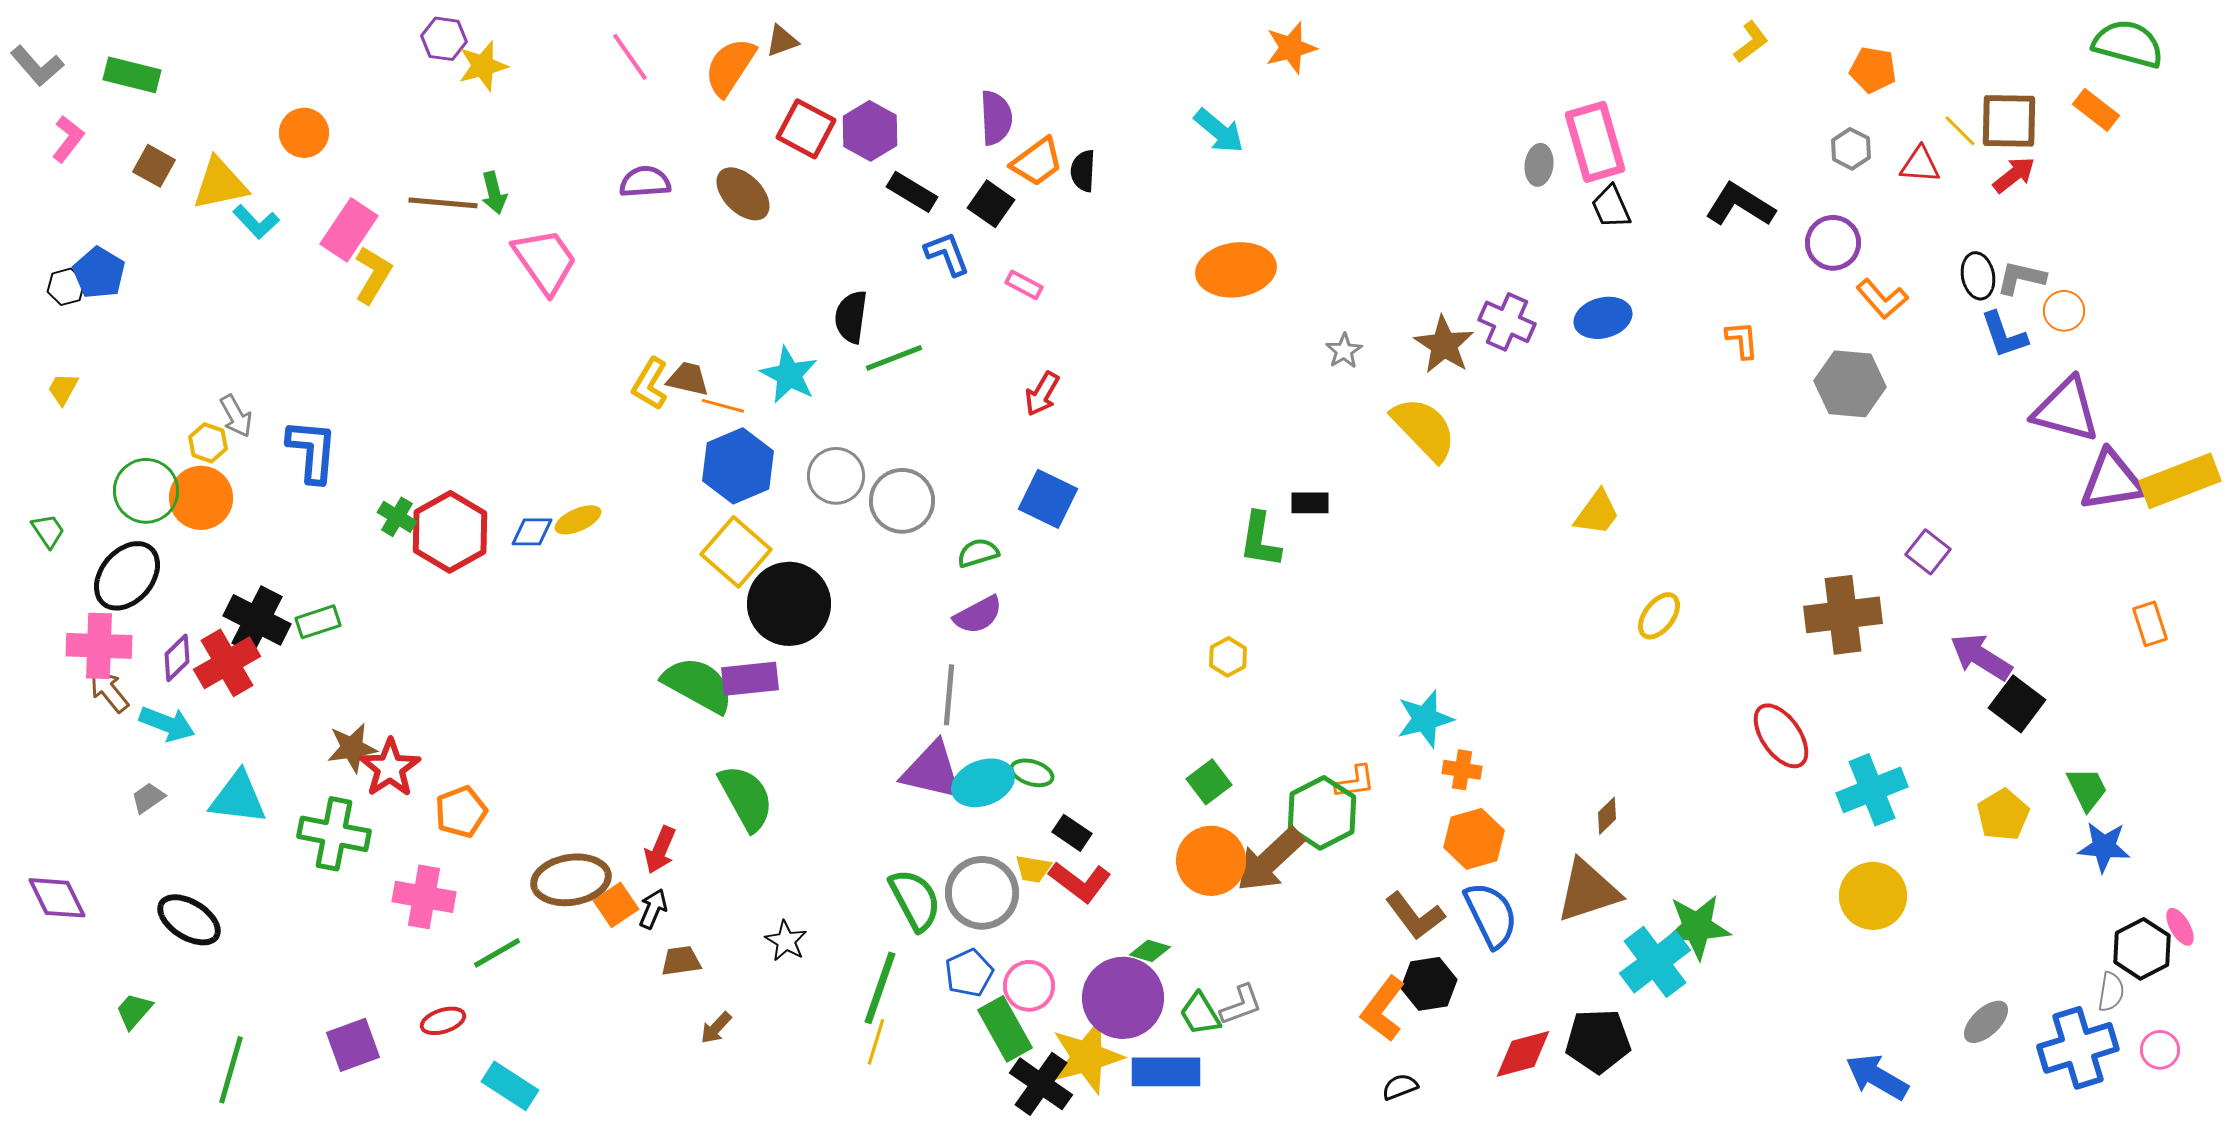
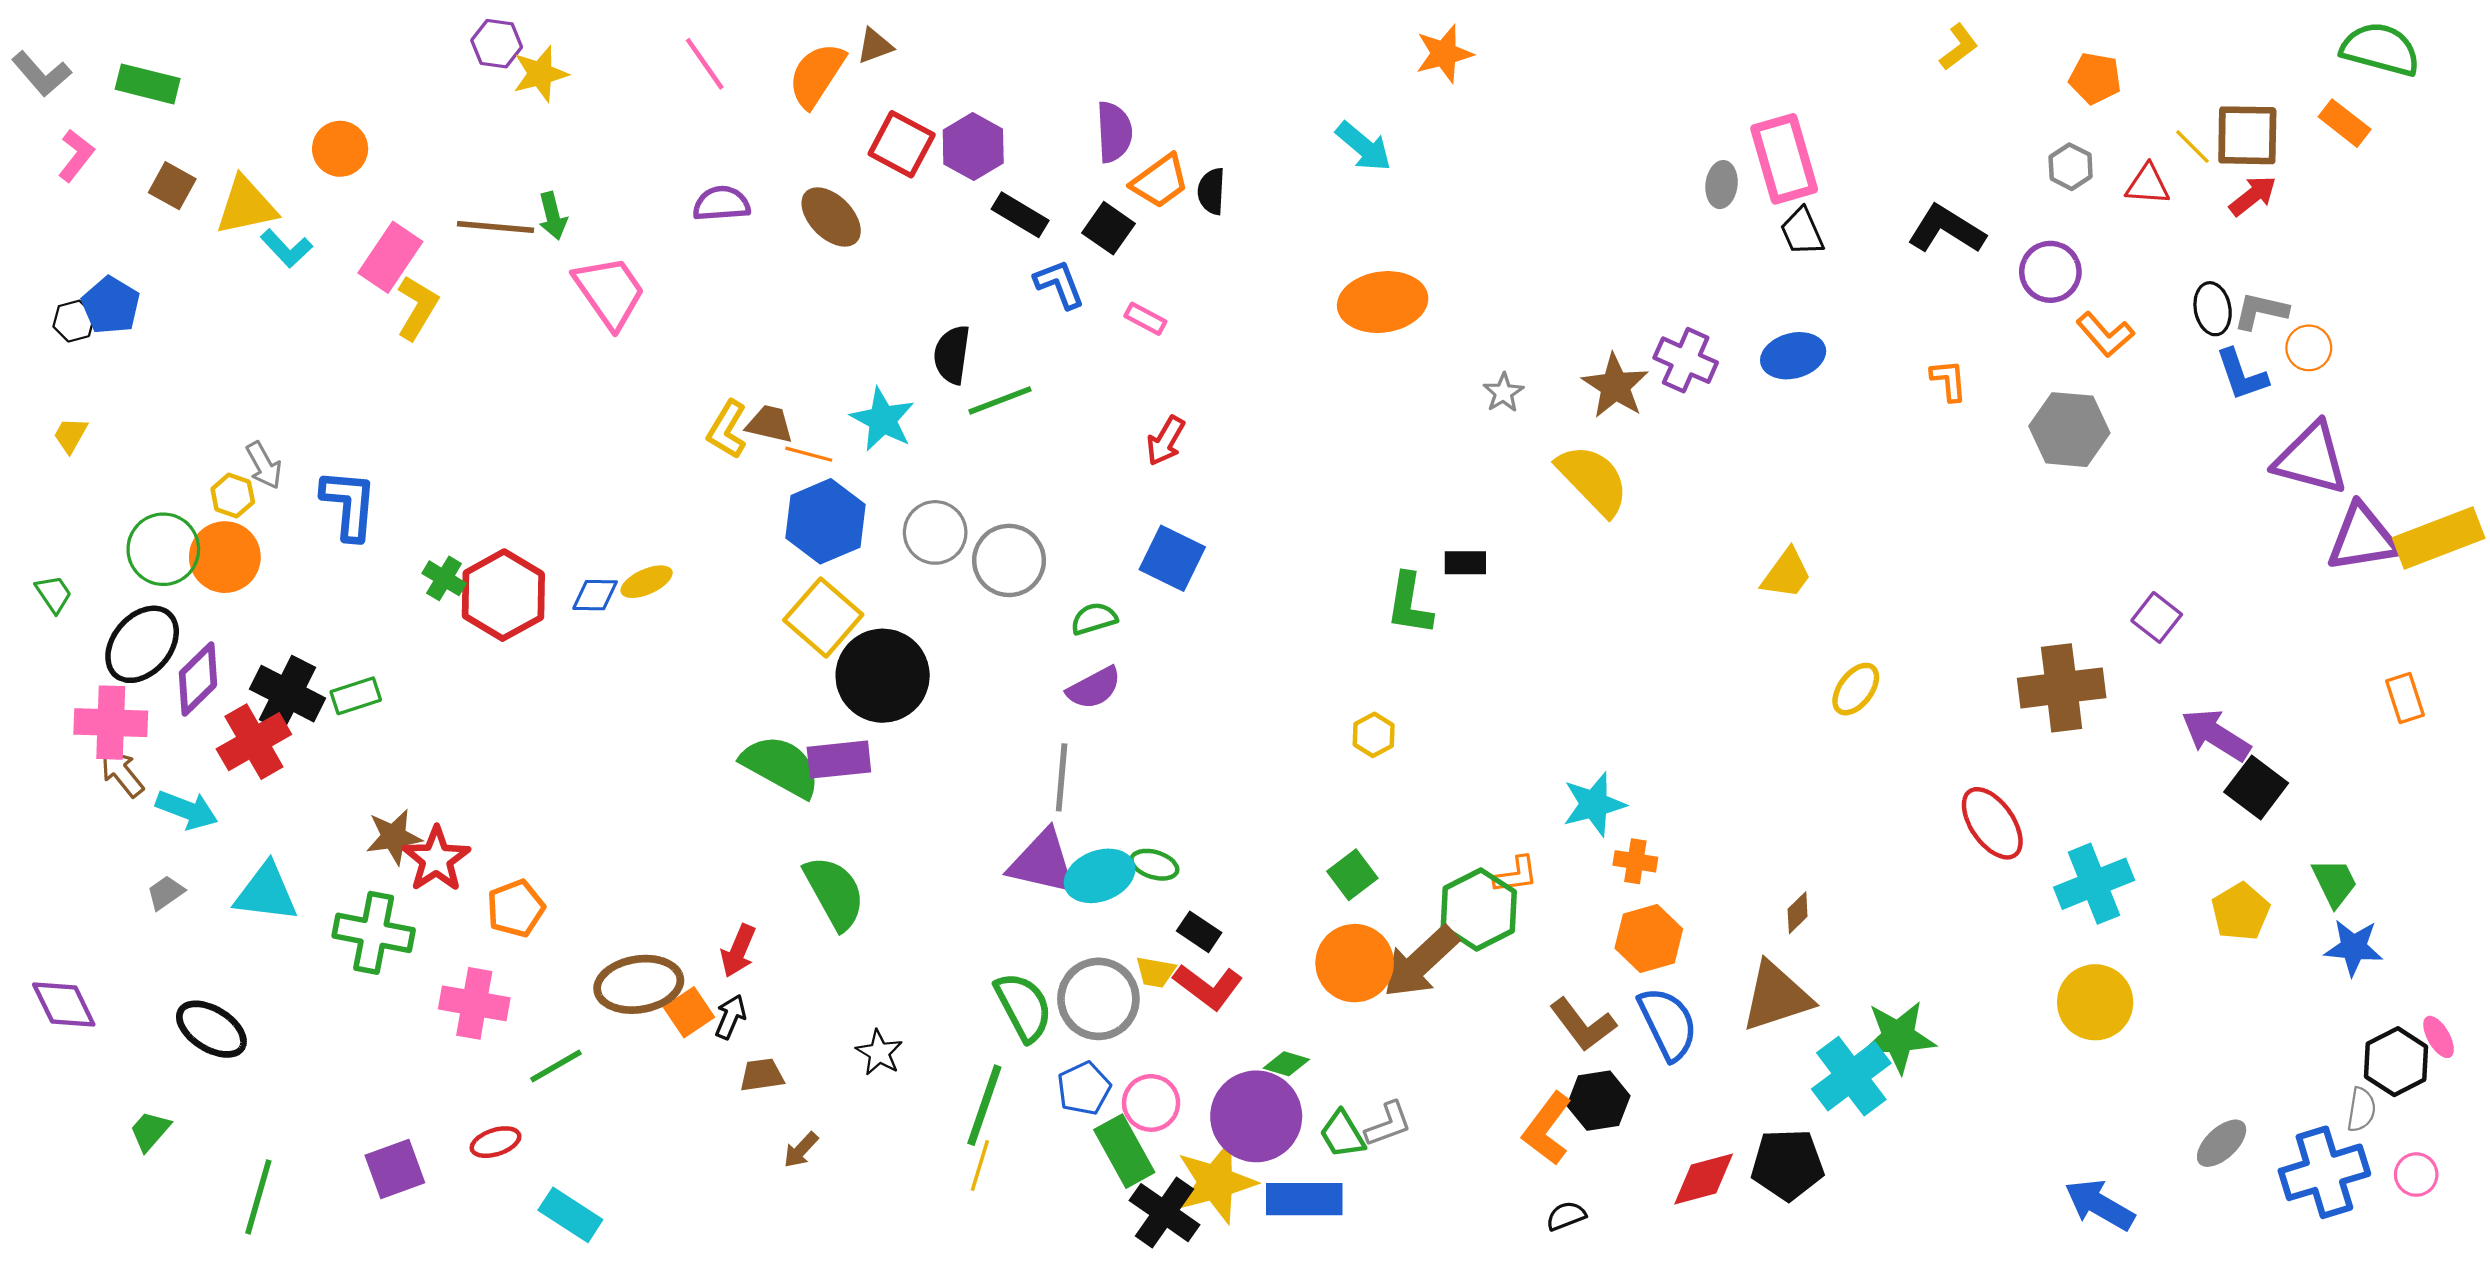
purple diamond: (177, 658) -> (198, 679), moved, size x1.4

